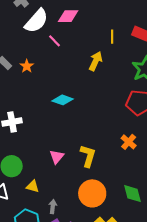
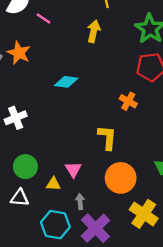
orange star: (27, 66) -> (19, 53), size x1.5
orange cross: (129, 142) -> (128, 101), moved
pink triangle: (57, 157) -> (73, 169), moved

